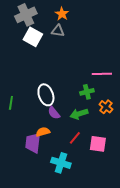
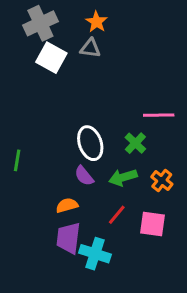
green cross: (87, 92) -> (135, 143), turned -32
white ellipse: (46, 95) -> (90, 143), moved
orange cross: (106, 107) -> (162, 180), moved
purple trapezoid: (33, 143) -> (68, 238), moved

